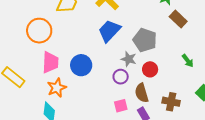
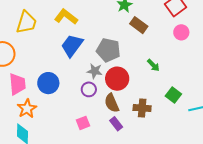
red circle: (150, 69) -> (117, 79), size x1.5
pink square: (121, 106) -> (83, 123), moved

